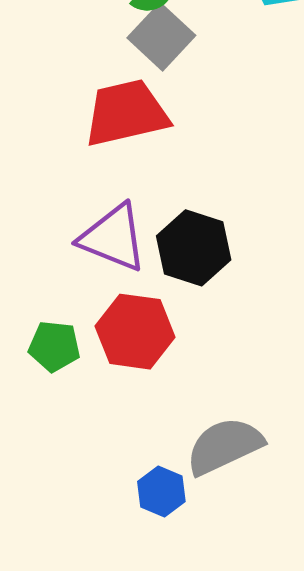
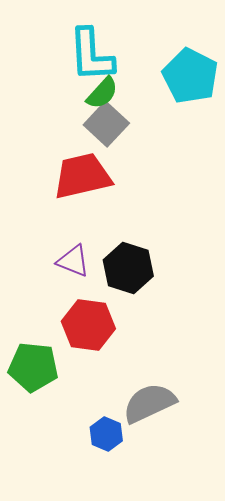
purple triangle: (113, 238) -> (73, 261), size x0.7
green pentagon: (54, 346) -> (33, 367), moved, size x1.4

